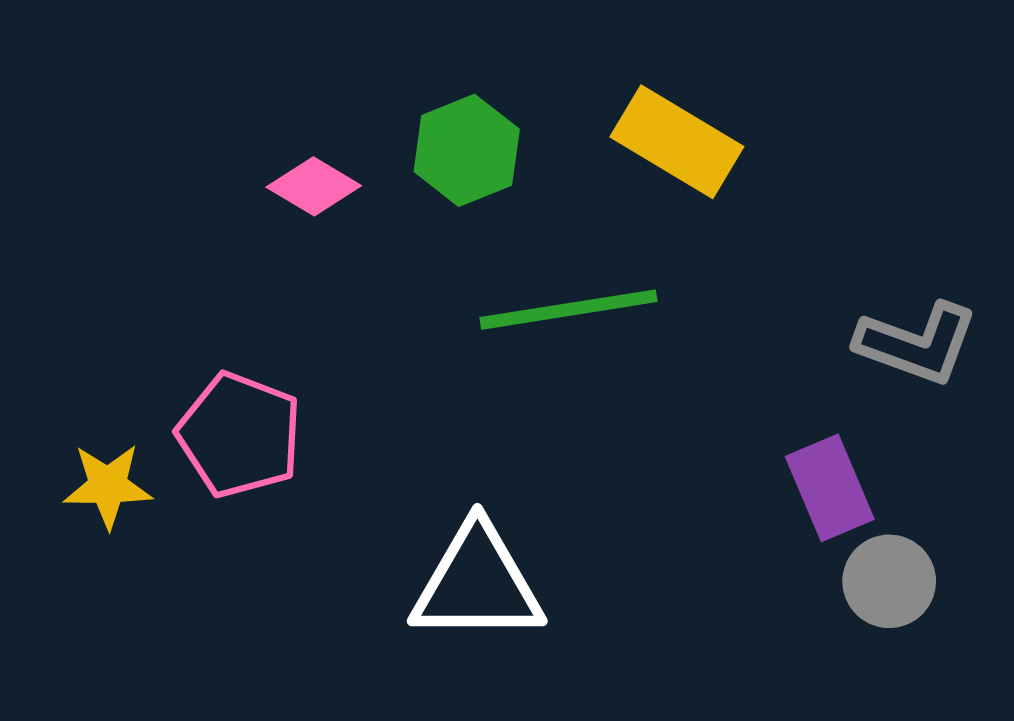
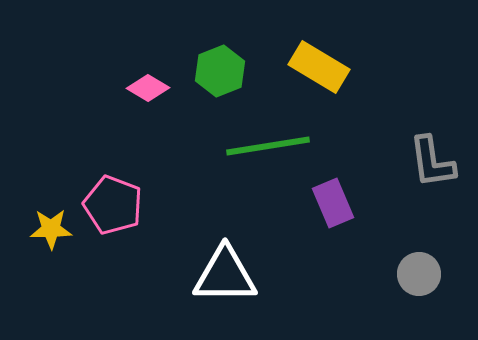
gray L-shape: (917, 344) -> (432, 162), turned 62
purple rectangle: (830, 488) -> (333, 203), moved

